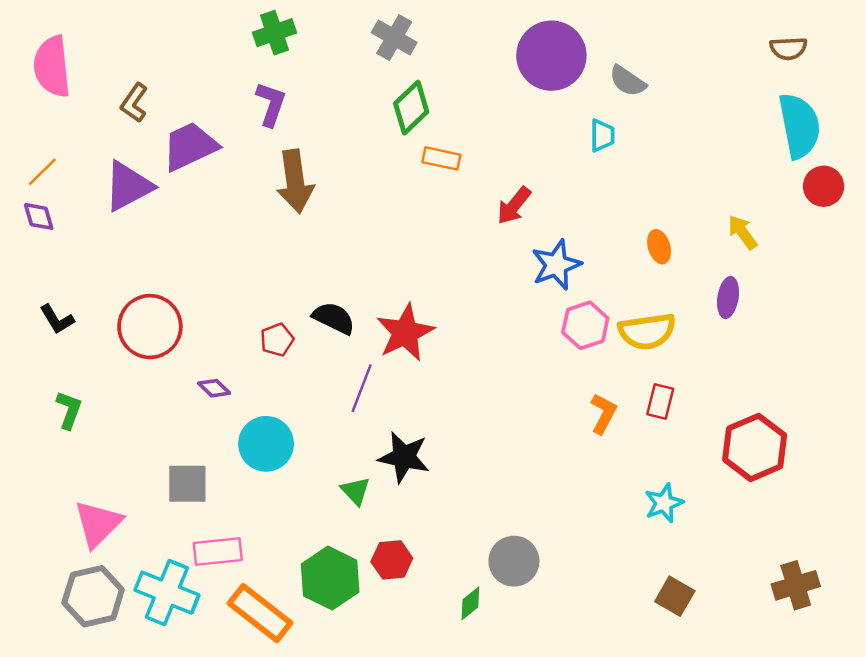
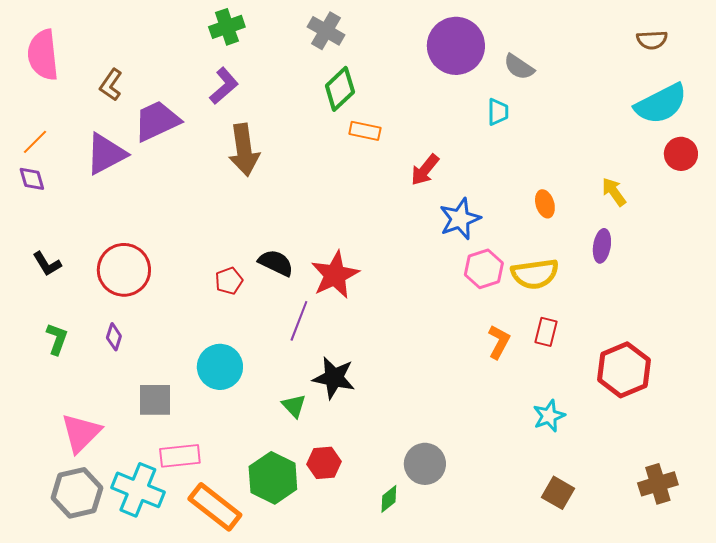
purple L-shape: (271, 104) -> (224, 86), turned 30
cyan semicircle: (799, 126) -> (661, 104), turned 74
purple diamond: (214, 388) -> (114, 337), moved, turned 64

